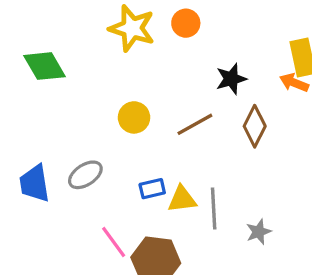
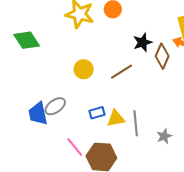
brown diamond: (255, 126) -> (162, 56), moved
blue trapezoid: (34, 183) -> (38, 114), moved

